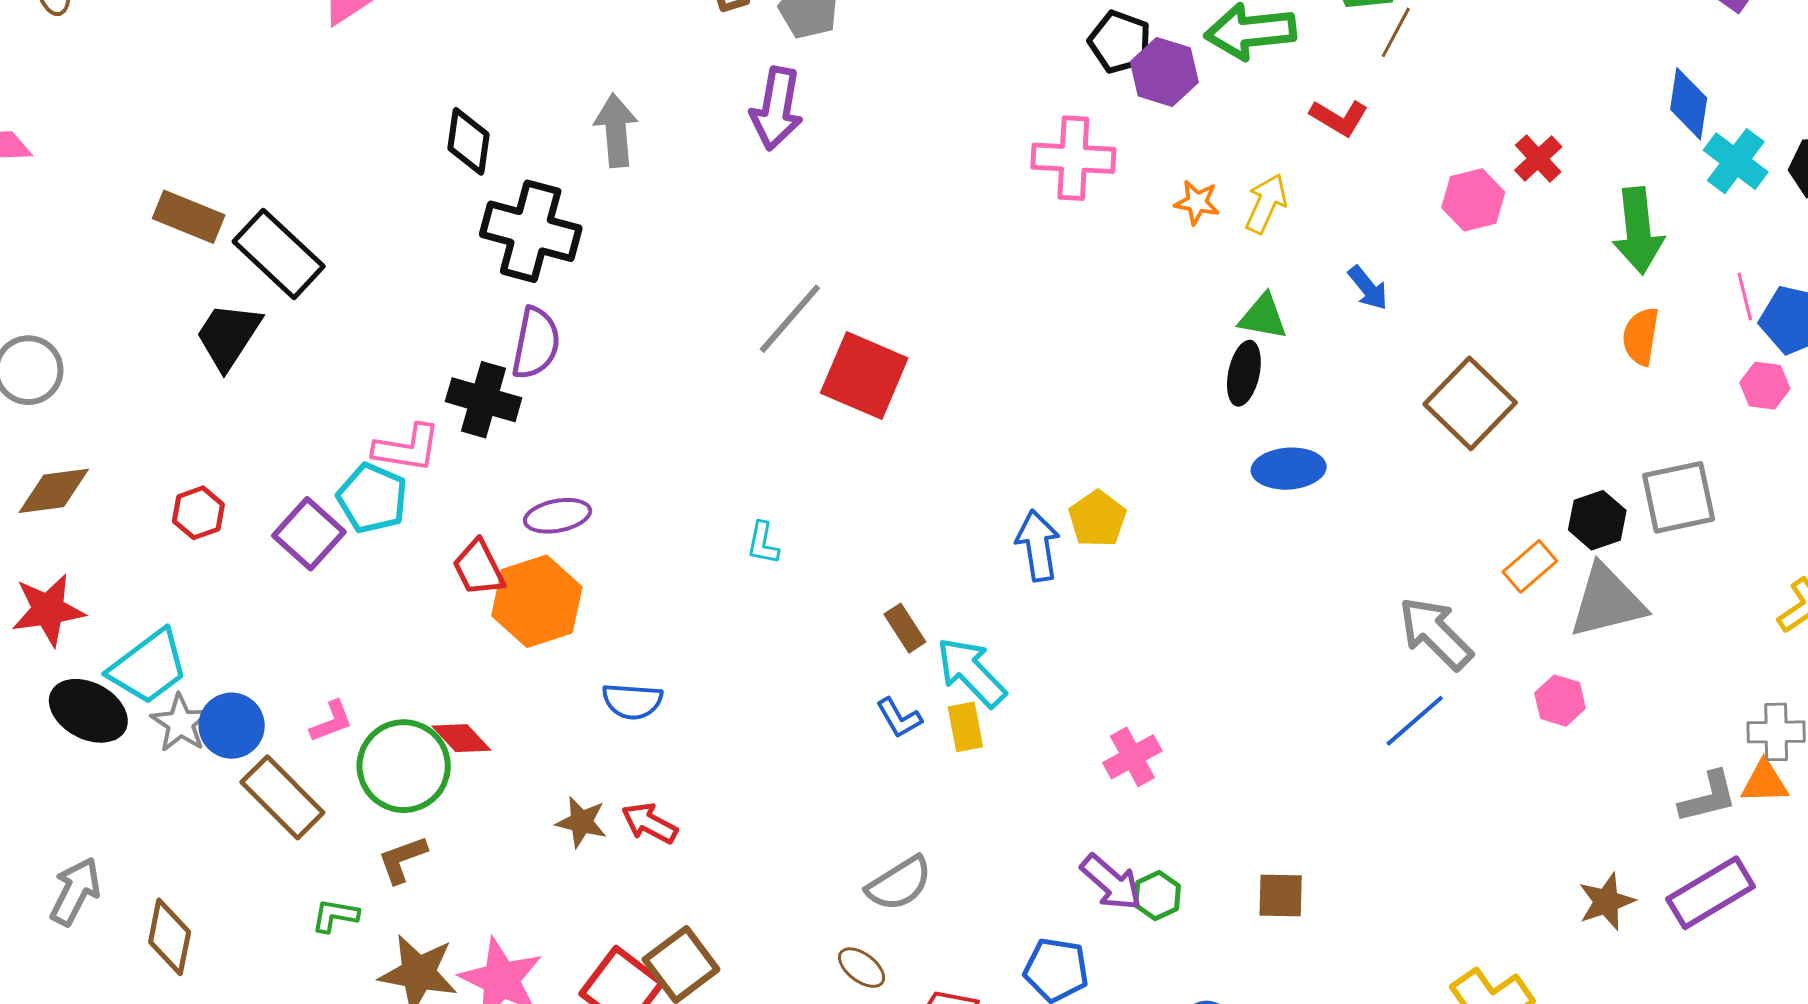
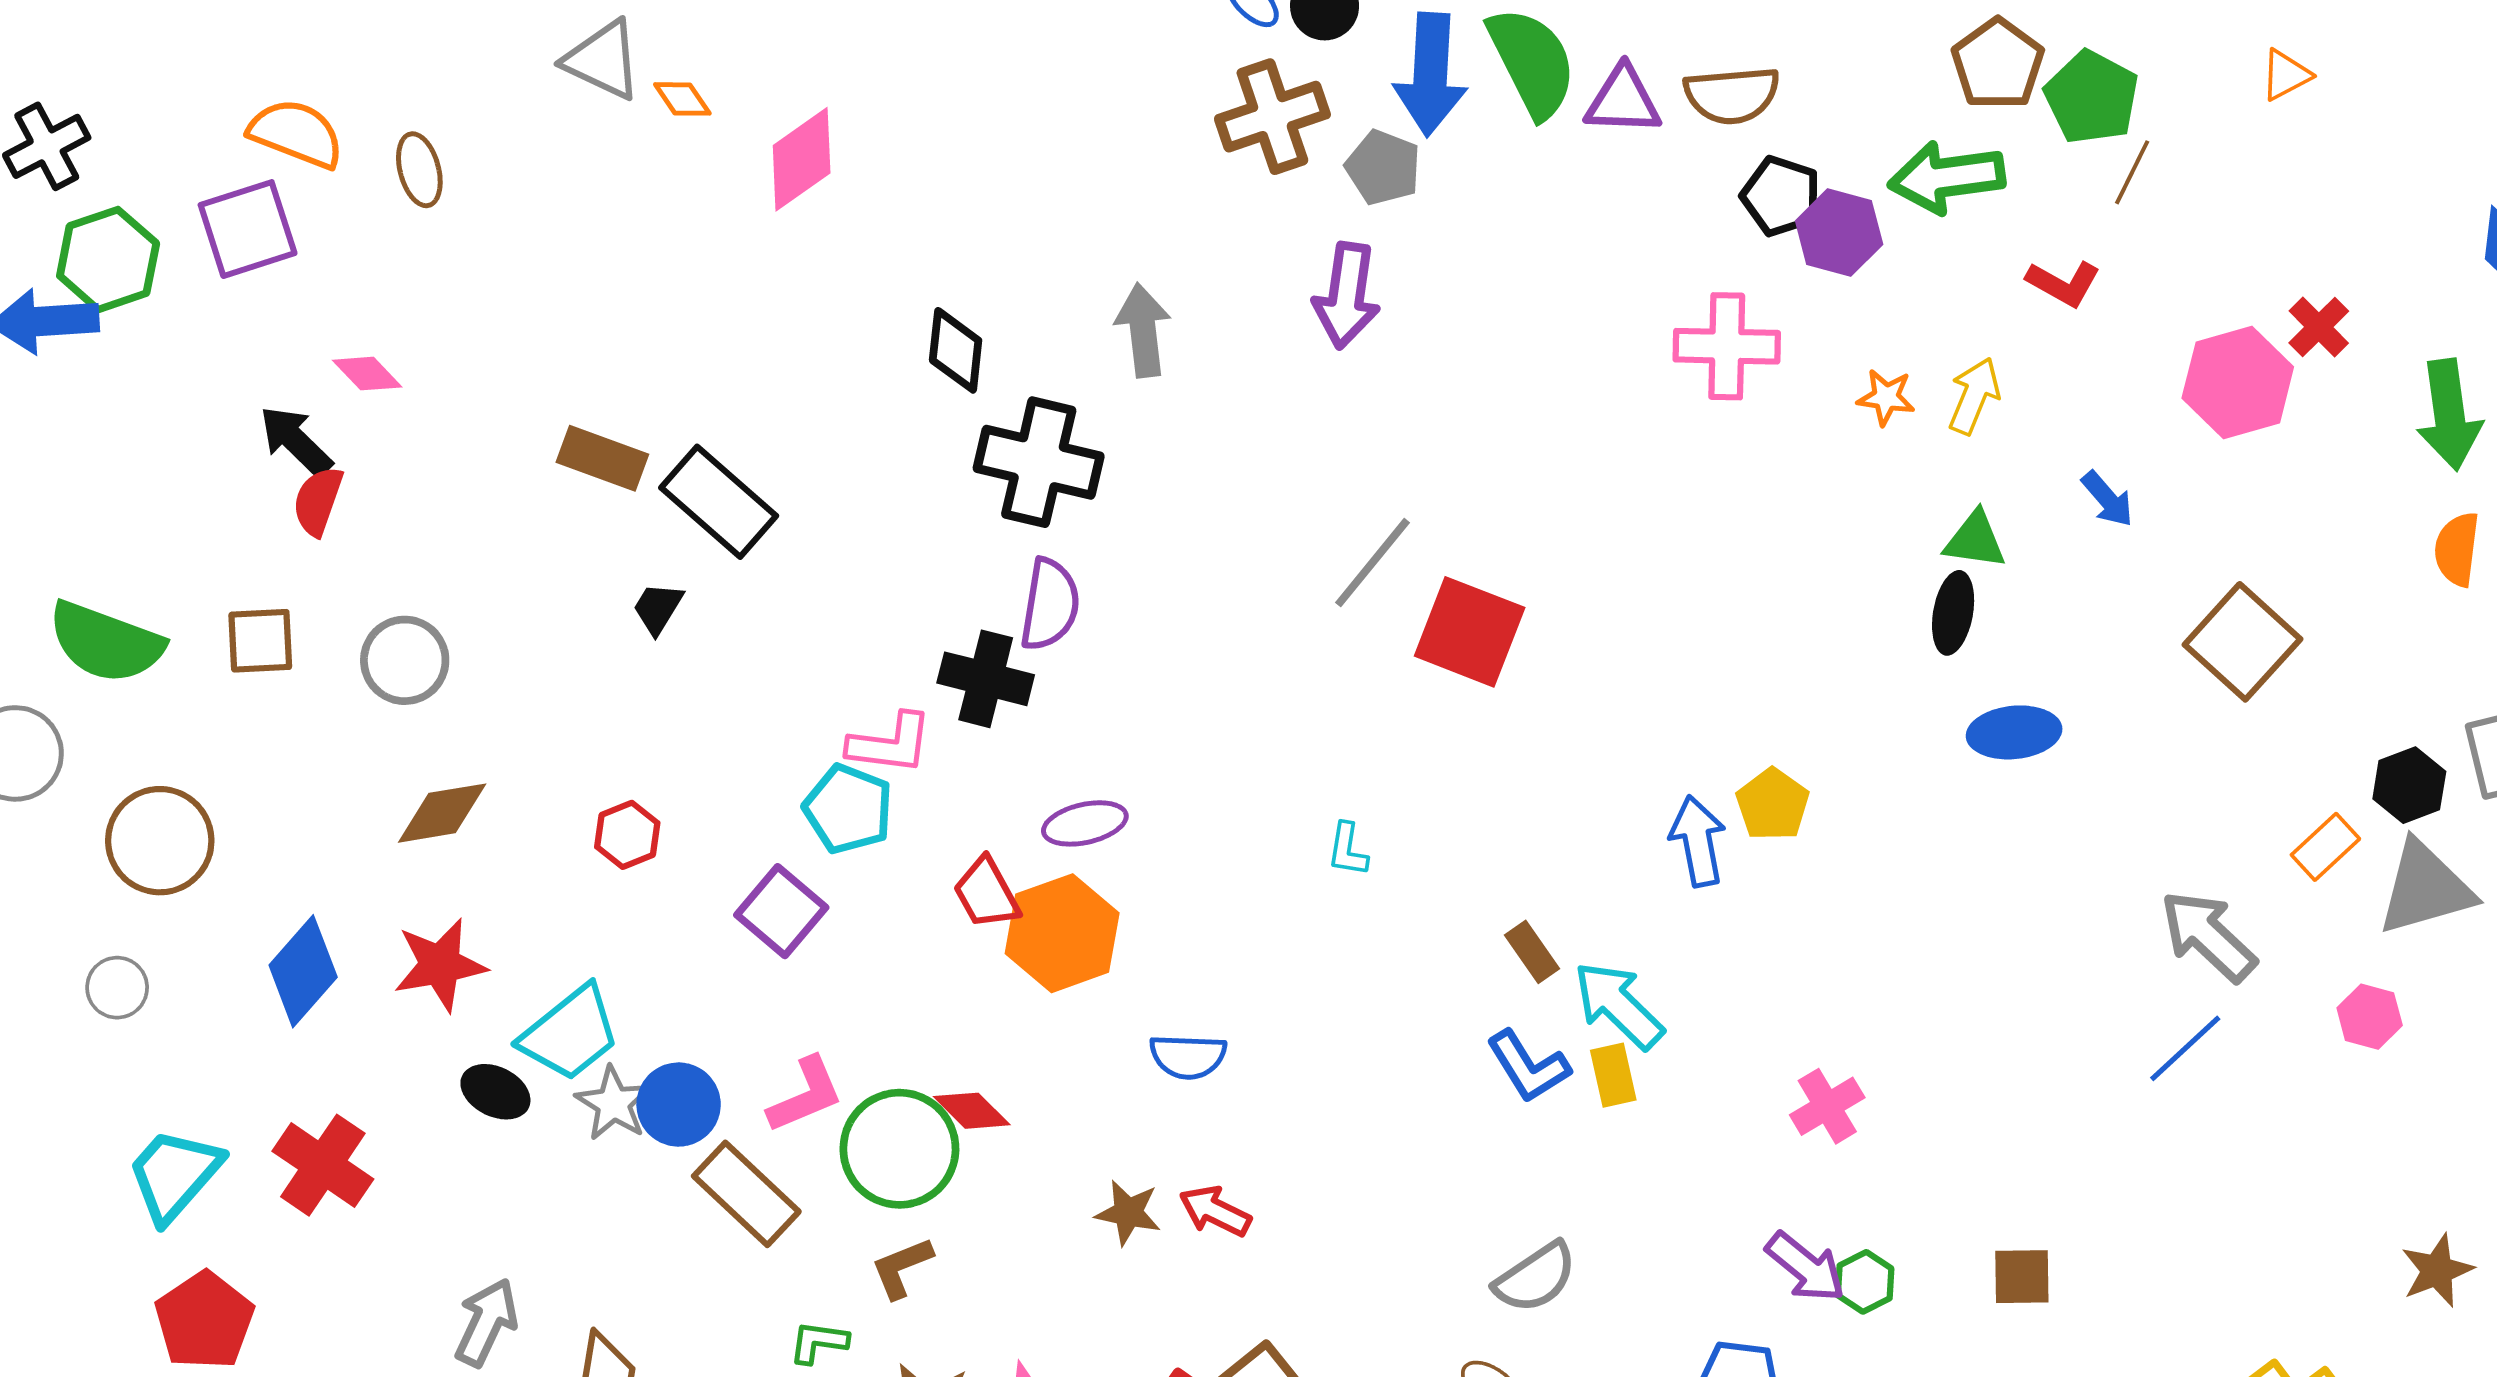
pink hexagon: (1473, 200) -> (2238, 382), size x1.4
black trapezoid: (228, 336) -> (658, 608), size x0.6
purple square: (309, 534) -> (781, 911), moved
black ellipse: (88, 711) -> (495, 1092), size x0.7
blue L-shape: (899, 718) -> (1528, 1067), size x1.4
pink L-shape: (331, 721) -> (805, 1095), size x1.4

